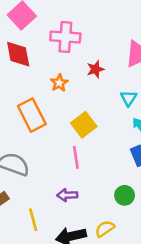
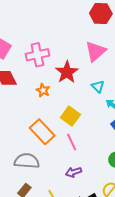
red star: (95, 69) -> (67, 72), size x1.6
orange rectangle: (32, 115) -> (42, 132), moved

